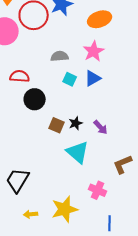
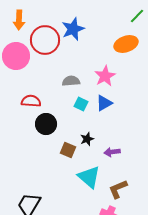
orange ellipse: (100, 19) -> (126, 44), moved
black star: (76, 123) -> (87, 139), moved
purple arrow: (101, 127) -> (112, 152), turned 126
brown L-shape: (123, 164) -> (118, 189), moved

